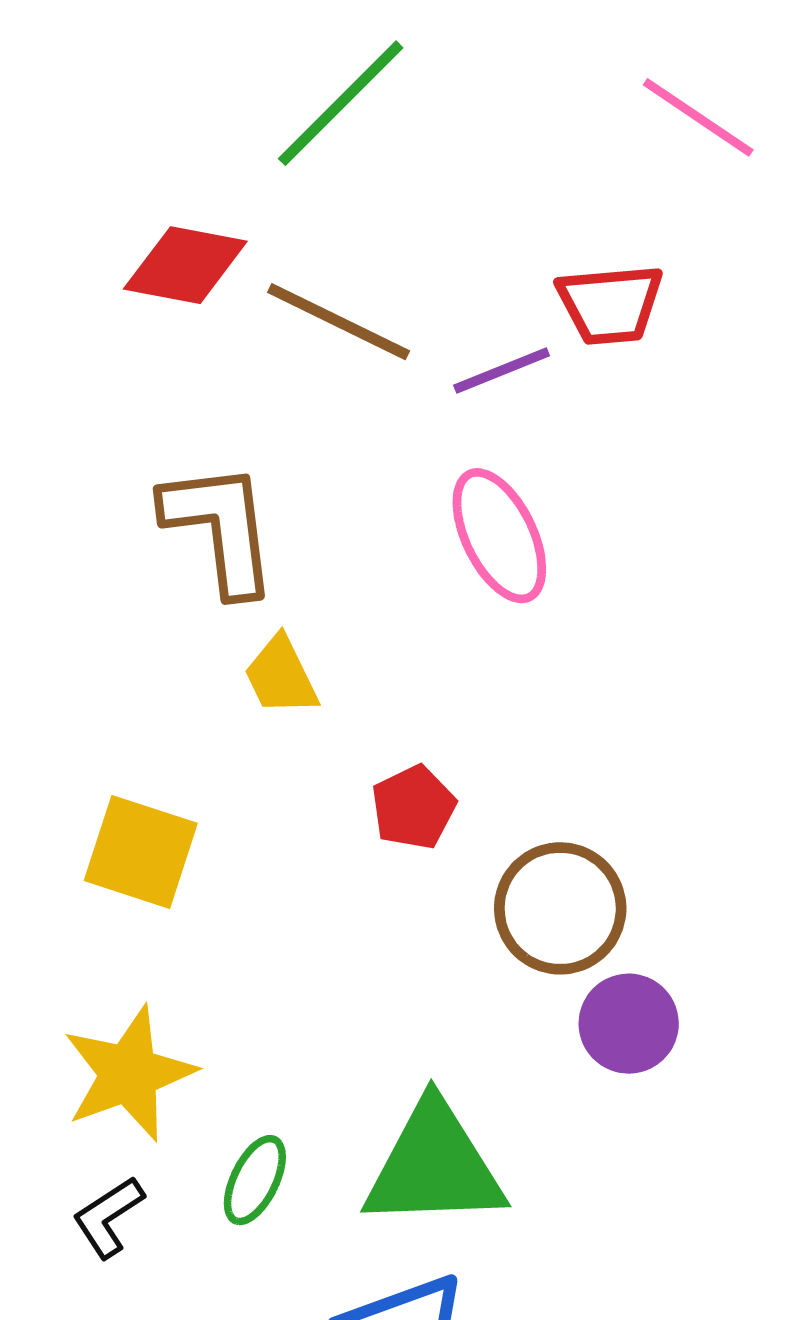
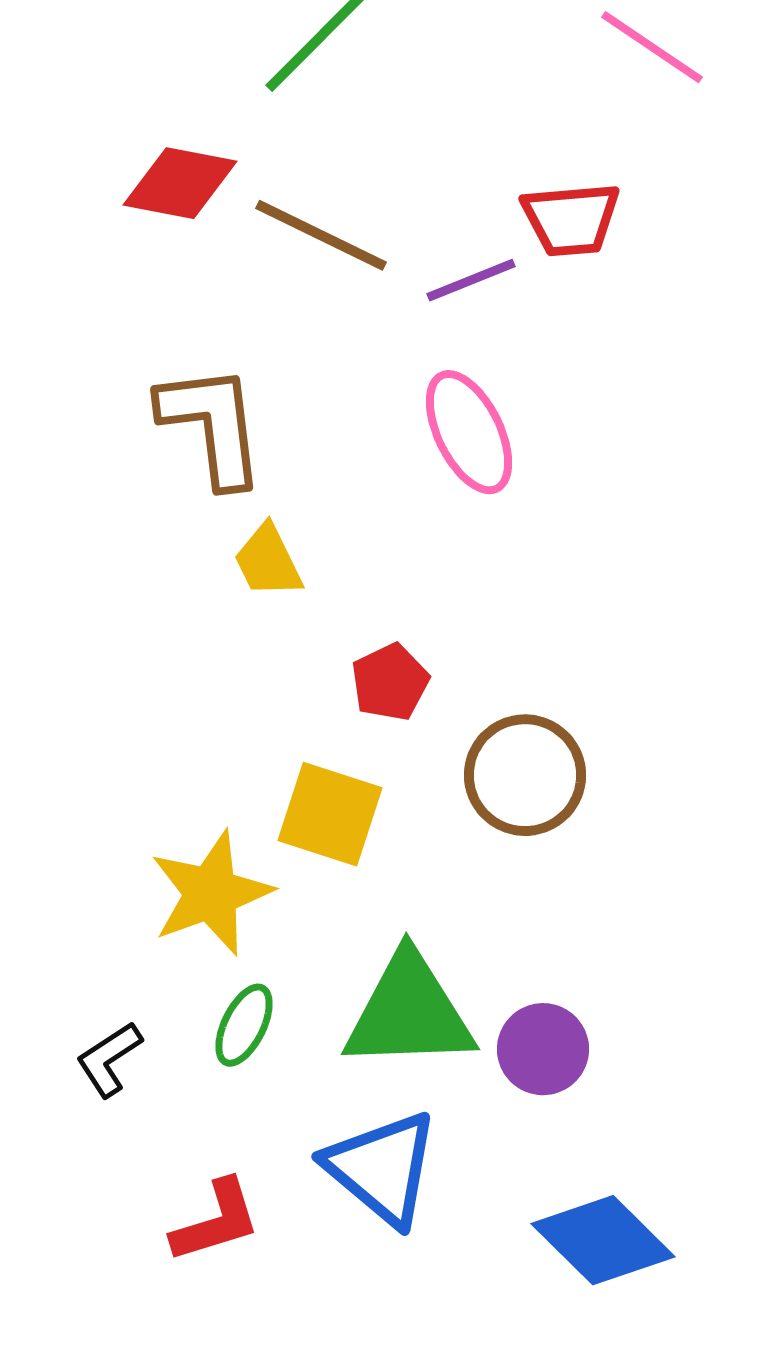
yellow square: (141, 852) -> (330, 814), moved
purple circle: (629, 1024) -> (543, 1049), moved
yellow star: (129, 1074) -> (211, 893), moved

